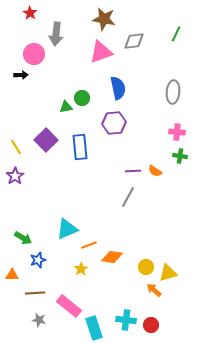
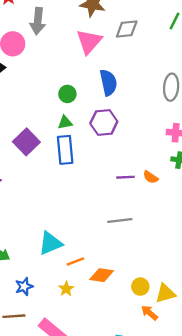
pink triangle: (101, 52) -> (89, 42), turned -30
green triangle: (66, 107) -> (65, 122), moved
gray line: (128, 197) -> (120, 220), moved, turned 55
blue star: (38, 260) -> (24, 287), moved

